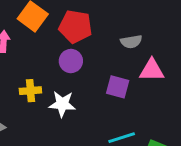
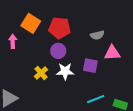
yellow cross: (30, 91) -> (41, 73), moved, turned -32
white star: (62, 104) -> (65, 71), moved

